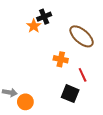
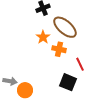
orange star: (34, 26) -> (43, 37), moved
brown ellipse: (82, 36) -> (65, 27), moved

